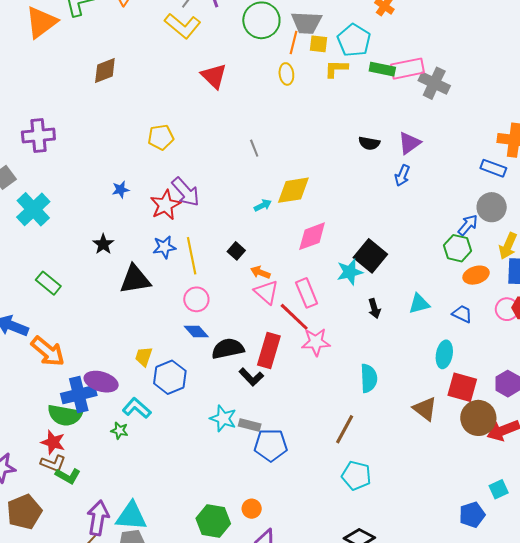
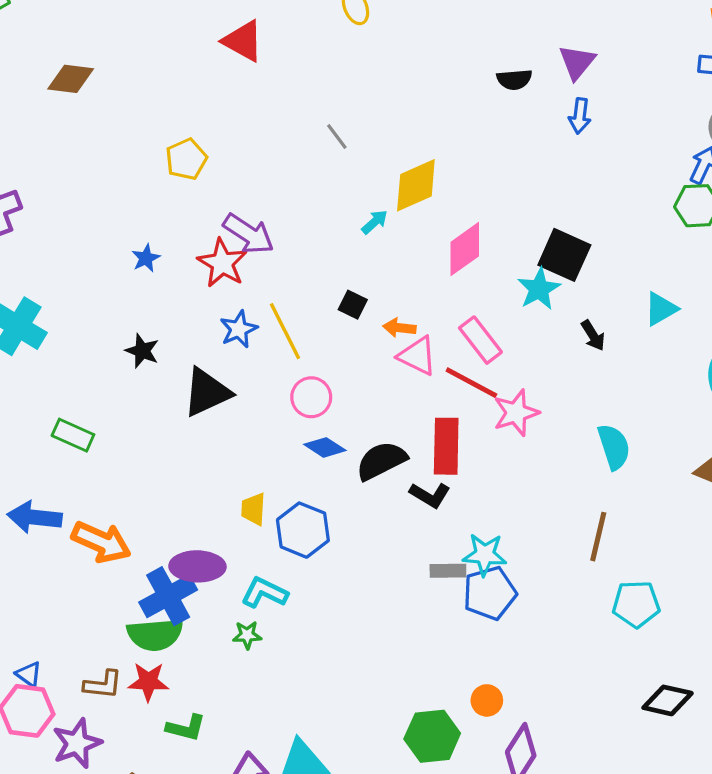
brown diamond: (105, 71) -> (71, 79), turned 44
cyan star: (223, 418) -> (485, 555), moved
brown L-shape: (53, 463) -> (103, 685), moved

